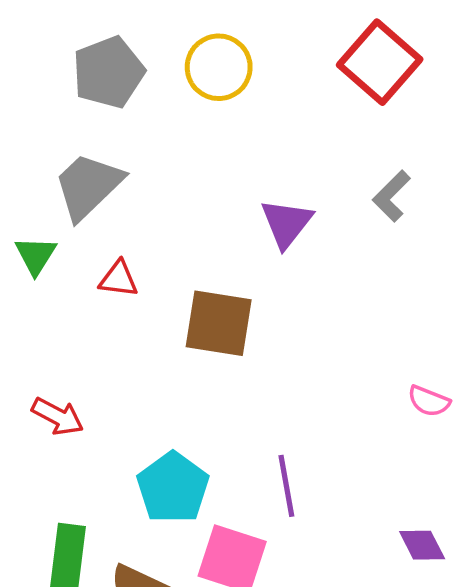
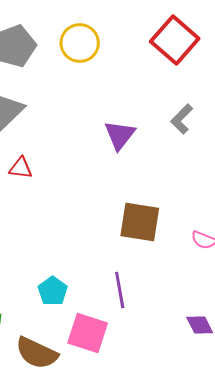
brown square: (219, 323) -> (140, 222), moved
cyan pentagon: (173, 488) -> (53, 291), size x0.7

